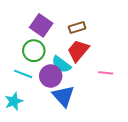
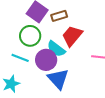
brown rectangle: (77, 27) -> (59, 16), moved

